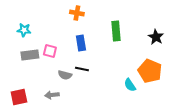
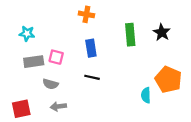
black star: (156, 37) -> (162, 32), moved
gray semicircle: (65, 75) -> (51, 84), moved
cyan semicircle: (130, 85) -> (146, 95), turned 32

